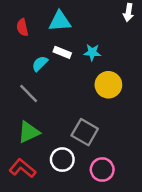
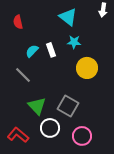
cyan triangle: (60, 21) -> (68, 17), moved, turned 42
white rectangle: (62, 52) -> (51, 50), moved, turned 48
green triangle: (29, 132) -> (37, 106), moved, turned -48

